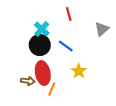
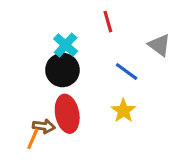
gray triangle: (102, 29) -> (159, 45), turned -42
blue line: (66, 46) -> (127, 72), moved
orange line: (52, 89) -> (33, 139), moved

